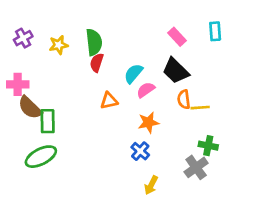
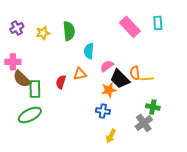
pink rectangle: (177, 37) -> (130, 27), size x1.5
red semicircle: (97, 63) -> (61, 82), moved
black trapezoid: (176, 71) -> (120, 79), moved
cyan semicircle: (133, 74) -> (89, 51), moved, turned -35
blue cross: (140, 151) -> (103, 111), turned -32

